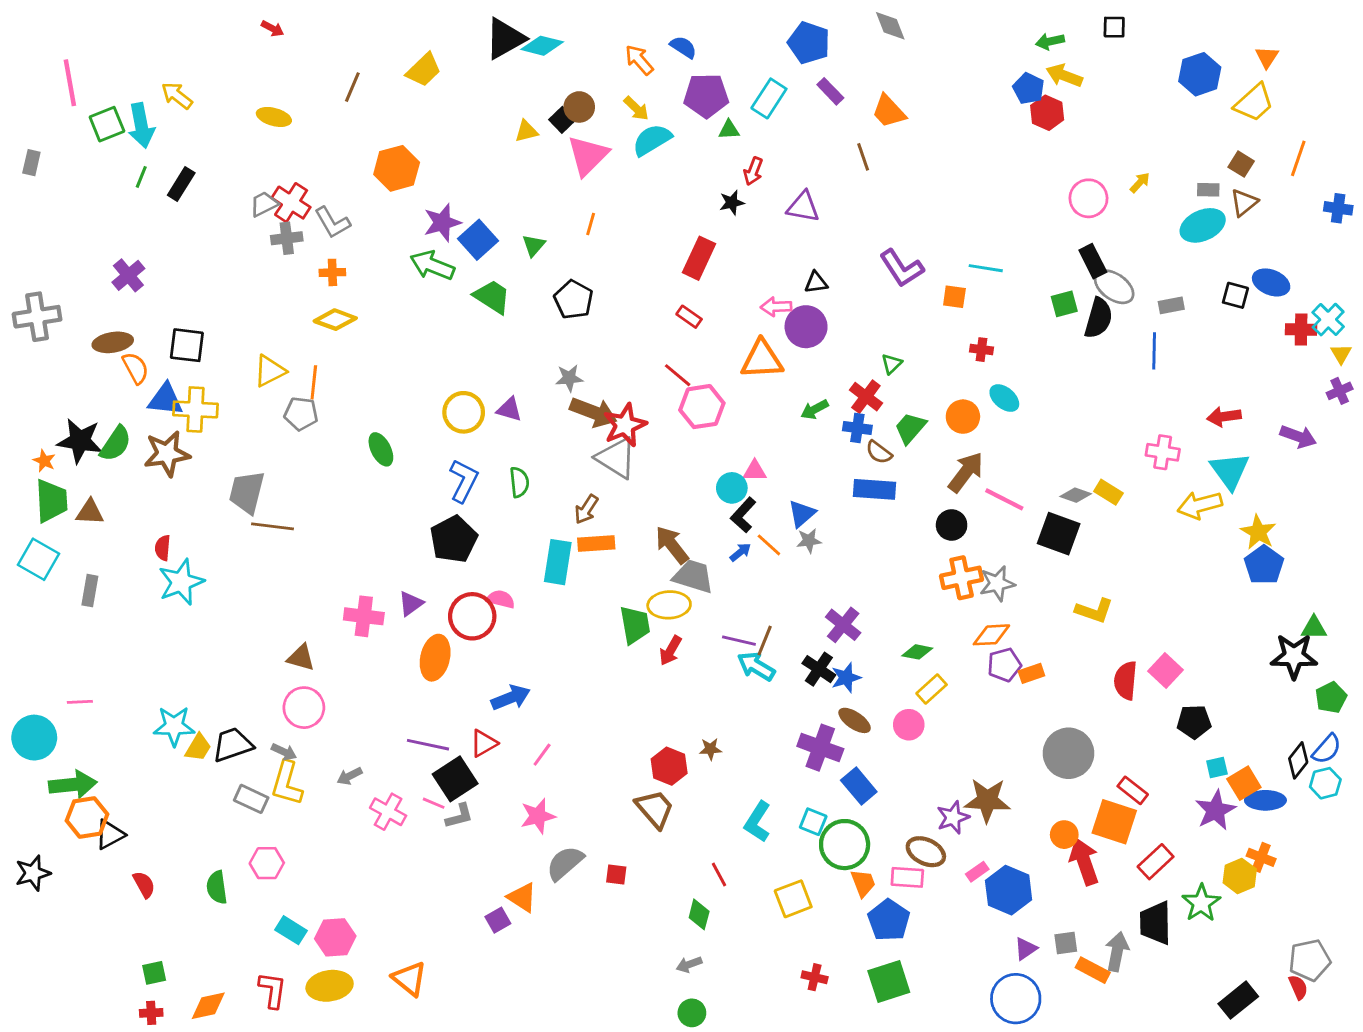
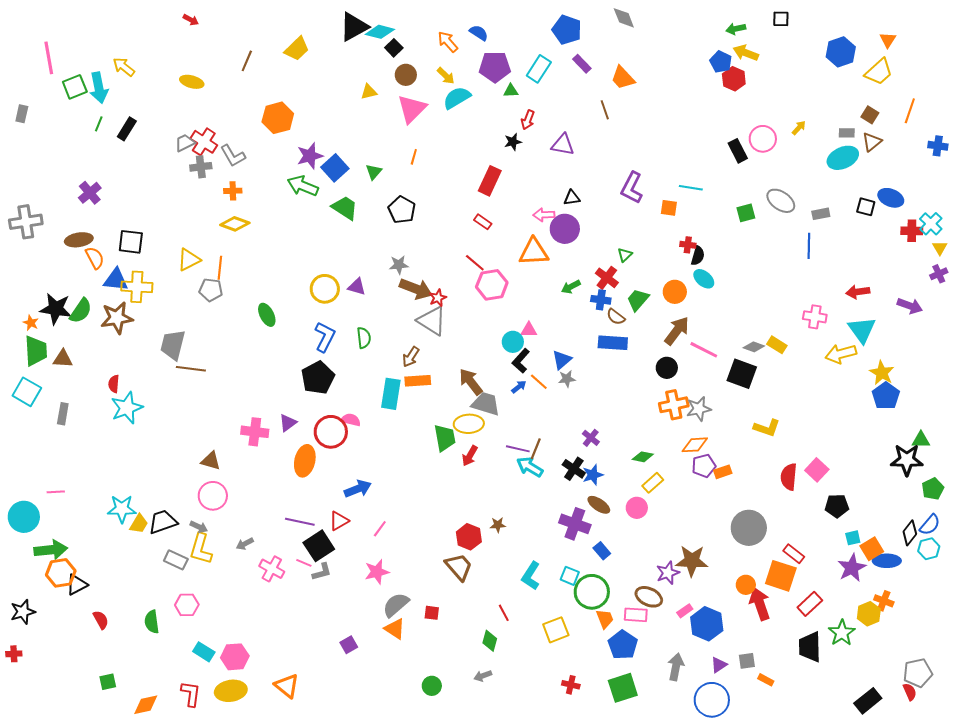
black square: (562, 120) -> (394, 48), moved
black rectangle: (1093, 261) -> (738, 151), moved
purple L-shape: (902, 268) -> (632, 188), turned 60
black semicircle: (1098, 318) -> (698, 256), moved, size x0.7
red star: (625, 425) -> (438, 298), size x0.6
purple cross: (843, 625) -> (591, 438), size x0.7
blue rectangle: (859, 786) -> (602, 551), size x0.7
orange triangle: (522, 897) -> (395, 629), moved
gray arrow: (1117, 952) -> (676, 667), moved
orange rectangle: (1093, 970) -> (766, 680), size x0.7
red cross: (151, 1013) -> (14, 654), moved
green circle: (692, 1013) -> (432, 686), moved

